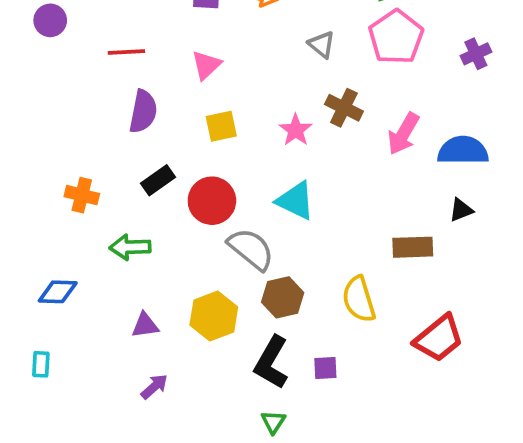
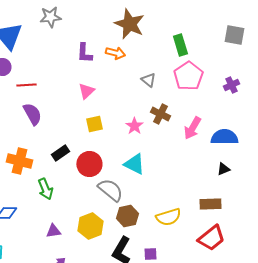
red line: (126, 52) -> (26, 85), moved
purple semicircle: (143, 111) -> (32, 114), moved, turned -40
orange cross: (82, 195) -> (19, 161), size x1.4
green arrow: (130, 247) -> (45, 189), turned -110
brown rectangle: (413, 247) -> (210, 204), moved
yellow semicircle: (359, 299) -> (168, 217), turned -90

